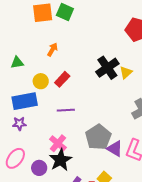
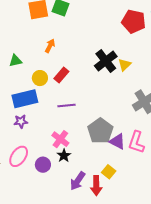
black star: (61, 160) -> (64, 156), size x0.6

